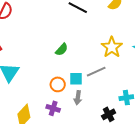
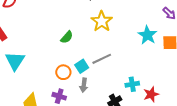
yellow star: (112, 47) -> (102, 21), moved
cyan square: (76, 79) -> (82, 66), turned -32

